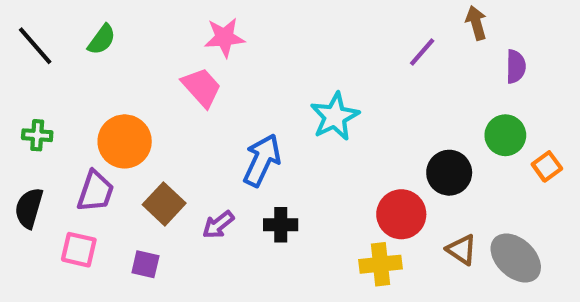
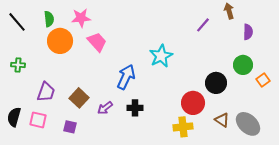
pink star: (224, 37) -> (81, 18), moved
green semicircle: (102, 40) -> (49, 19), turned -42
orange circle: (125, 141) -> (60, 41), moved
black semicircle: (29, 208) -> (14, 117), moved

